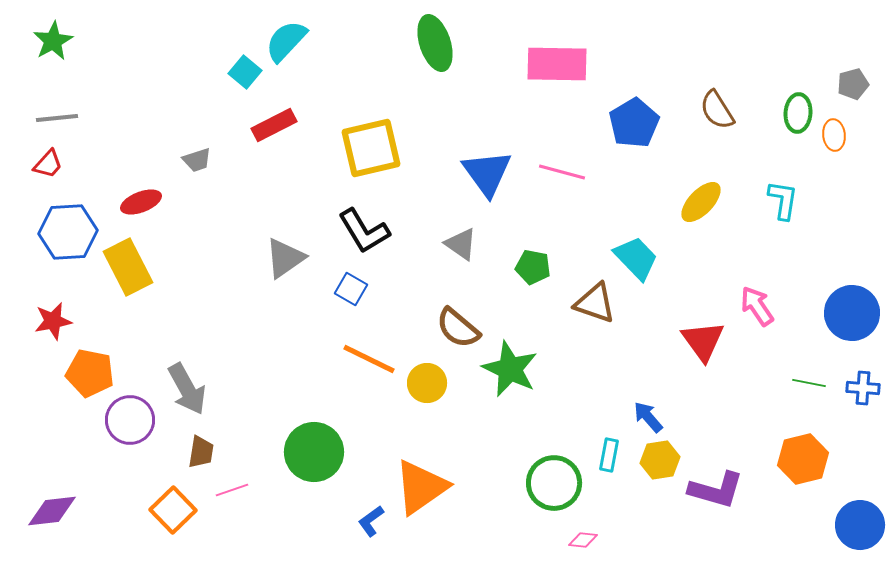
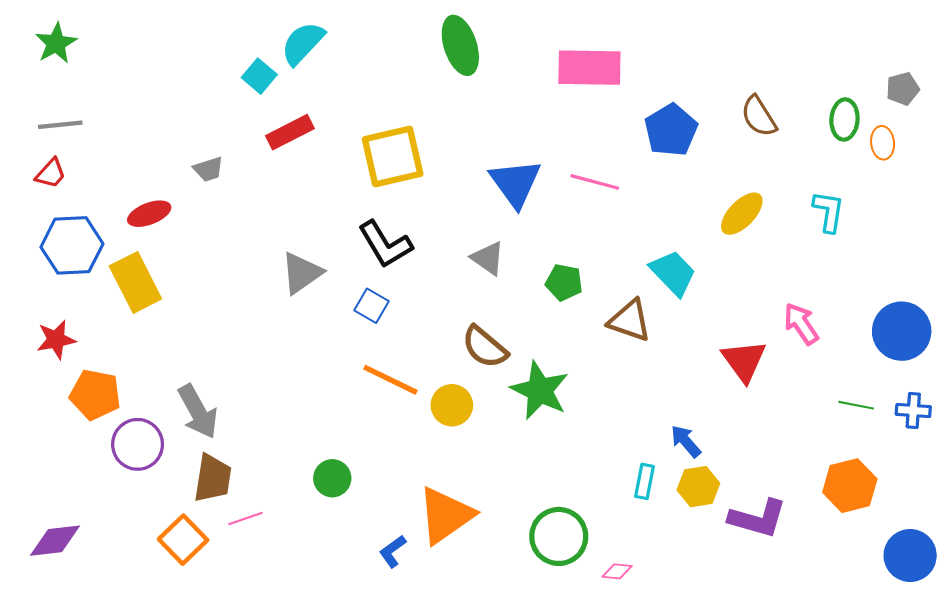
brown trapezoid: (201, 452) -> (213, 478), size x1.4
green circle: (314, 452) -> (332, 478), size x0.6
green circle: (554, 483) -> (559, 536), moved

